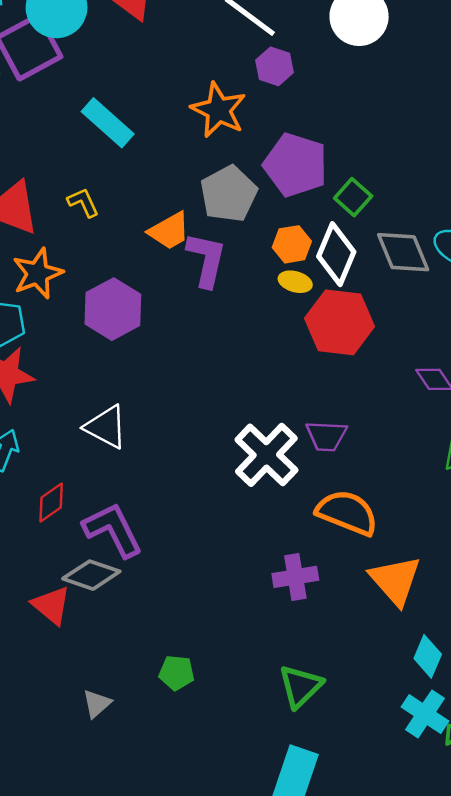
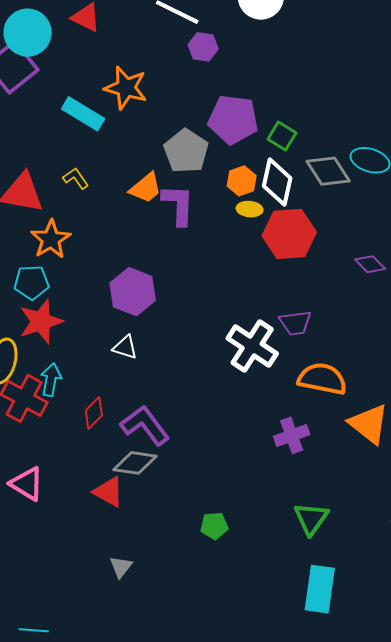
orange star: (219, 110) -> (126, 88), moved
purple hexagon: (113, 309) -> (133, 292), moved
white triangle: (106, 427) -> (125, 347), size x0.7
gray triangle: (97, 704) -> (121, 567), moved

